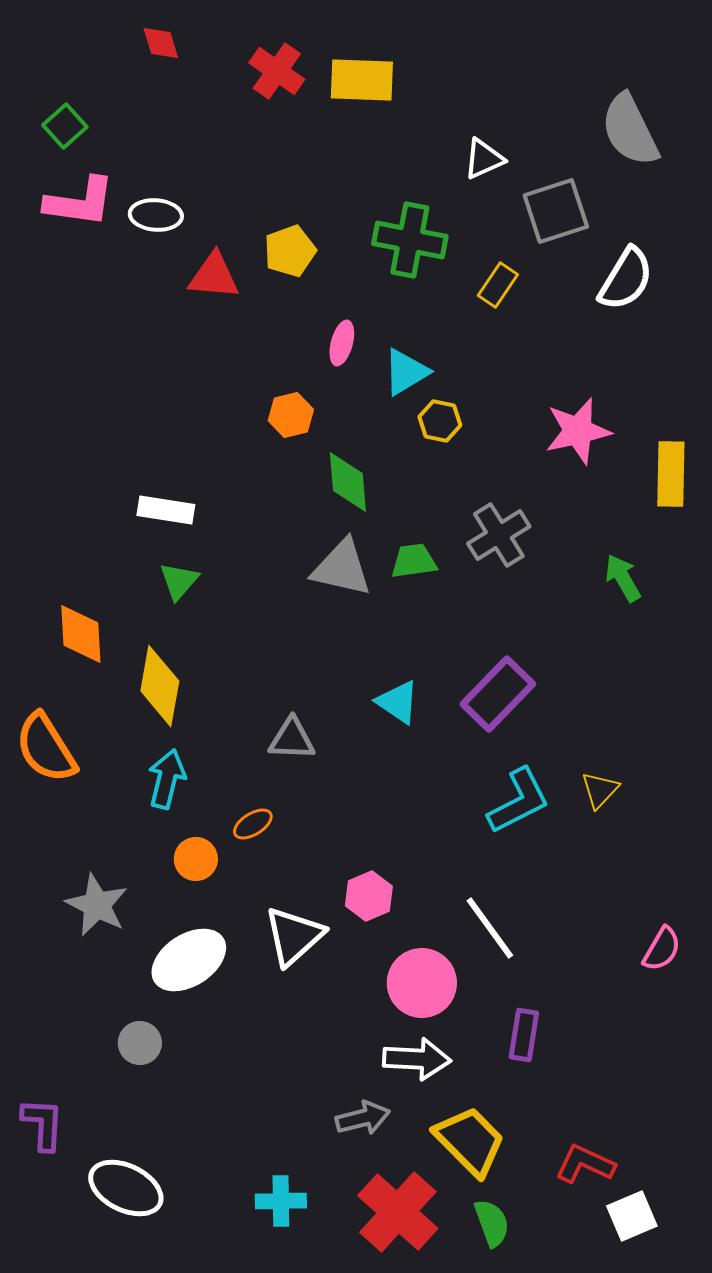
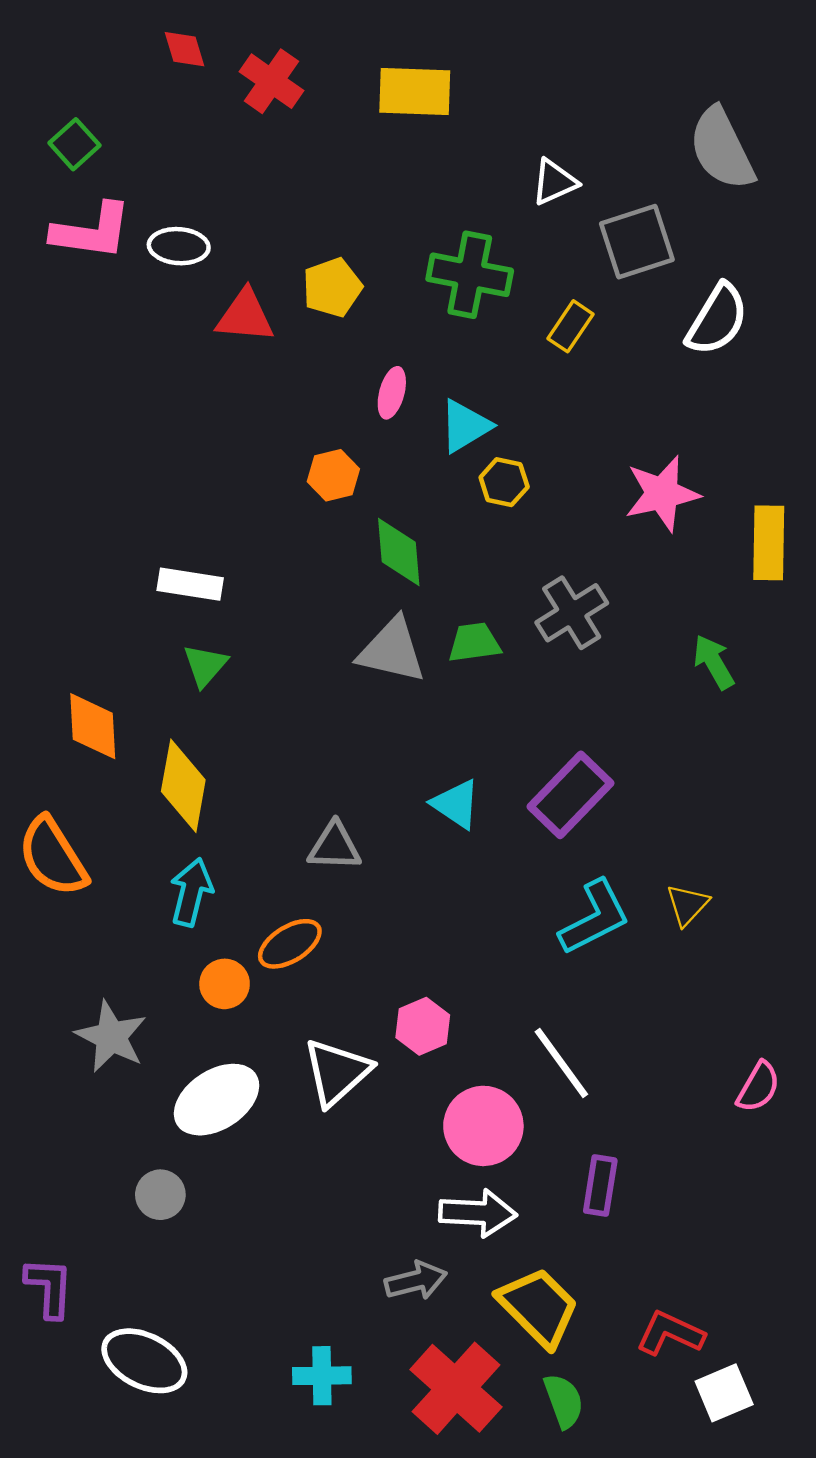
red cross: (277, 71) -> (272, 81), moved
orange ellipse: (253, 824) -> (290, 944), size x1.4

